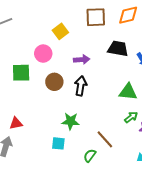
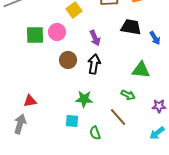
purple arrow: (82, 60) -> (95, 38), turned 70
green square: (21, 73) -> (35, 35), moved
green arrow: (131, 117) -> (128, 95), moved, turned 64
green semicircle: (90, 156) -> (95, 133), moved, turned -56

